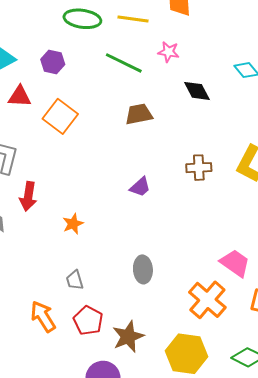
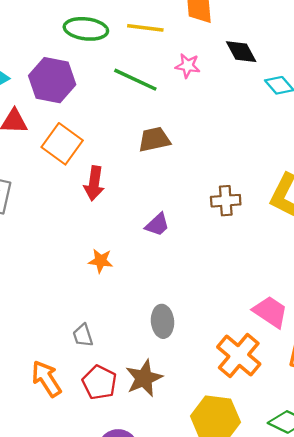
purple hexagon: (53, 62) -> (52, 80), size x1.6
black diamond: (197, 91) -> (241, 52), moved
red arrow: (28, 196) -> (94, 183), moved
orange star: (73, 224) -> (101, 261), moved, turned 30
brown star: (128, 337) -> (144, 378), moved

